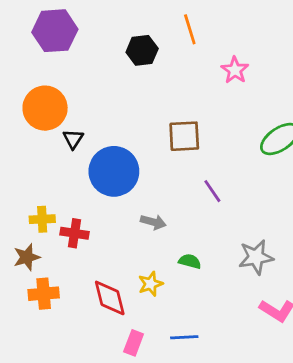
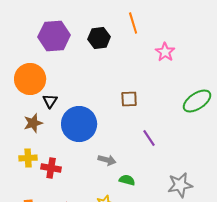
purple hexagon: (55, 31) -> (54, 36), moved
brown square: (184, 136) -> (129, 99), size x0.7
brown star: (27, 257) -> (33, 123), moved
green semicircle: (190, 261) -> (127, 180), moved

